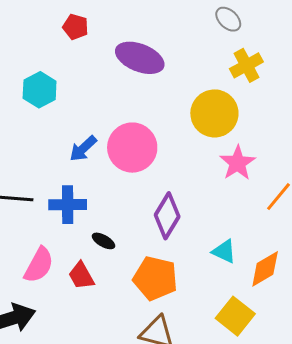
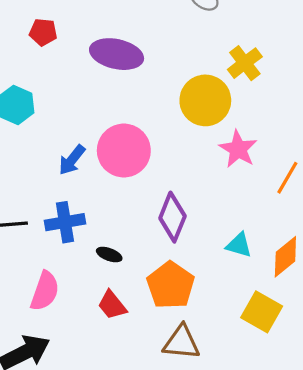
yellow cross: (246, 65) -> (245, 63), moved
red trapezoid: (81, 276) -> (112, 305), moved
orange pentagon: (155, 278) -> (171, 285), turned 30

